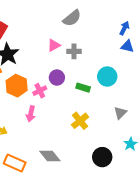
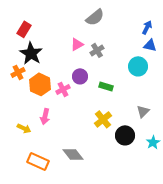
gray cross: (74, 51) -> (97, 50), turned -32
cyan circle: (107, 77) -> (138, 66), moved
pink arrow: (31, 114) -> (45, 116), moved
black circle: (102, 157) -> (125, 135), moved

